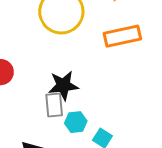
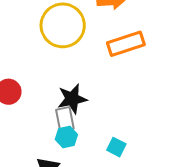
cyan hexagon: (76, 122) -> (66, 137), moved

